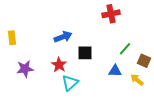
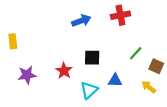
blue arrow: (63, 37) -> (81, 21), moved
blue triangle: (115, 71) -> (115, 80), moved
cyan triangle: (70, 83) -> (89, 90), moved

